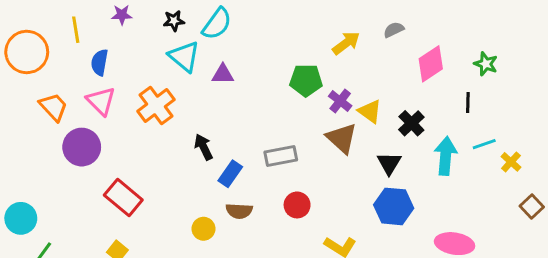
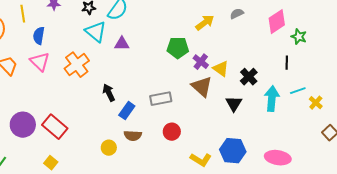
pink diamond: (431, 64) -> (277, 22), moved
purple circle: (82, 147) -> (23, 125), moved
blue hexagon: (394, 206) -> (233, 151), moved

